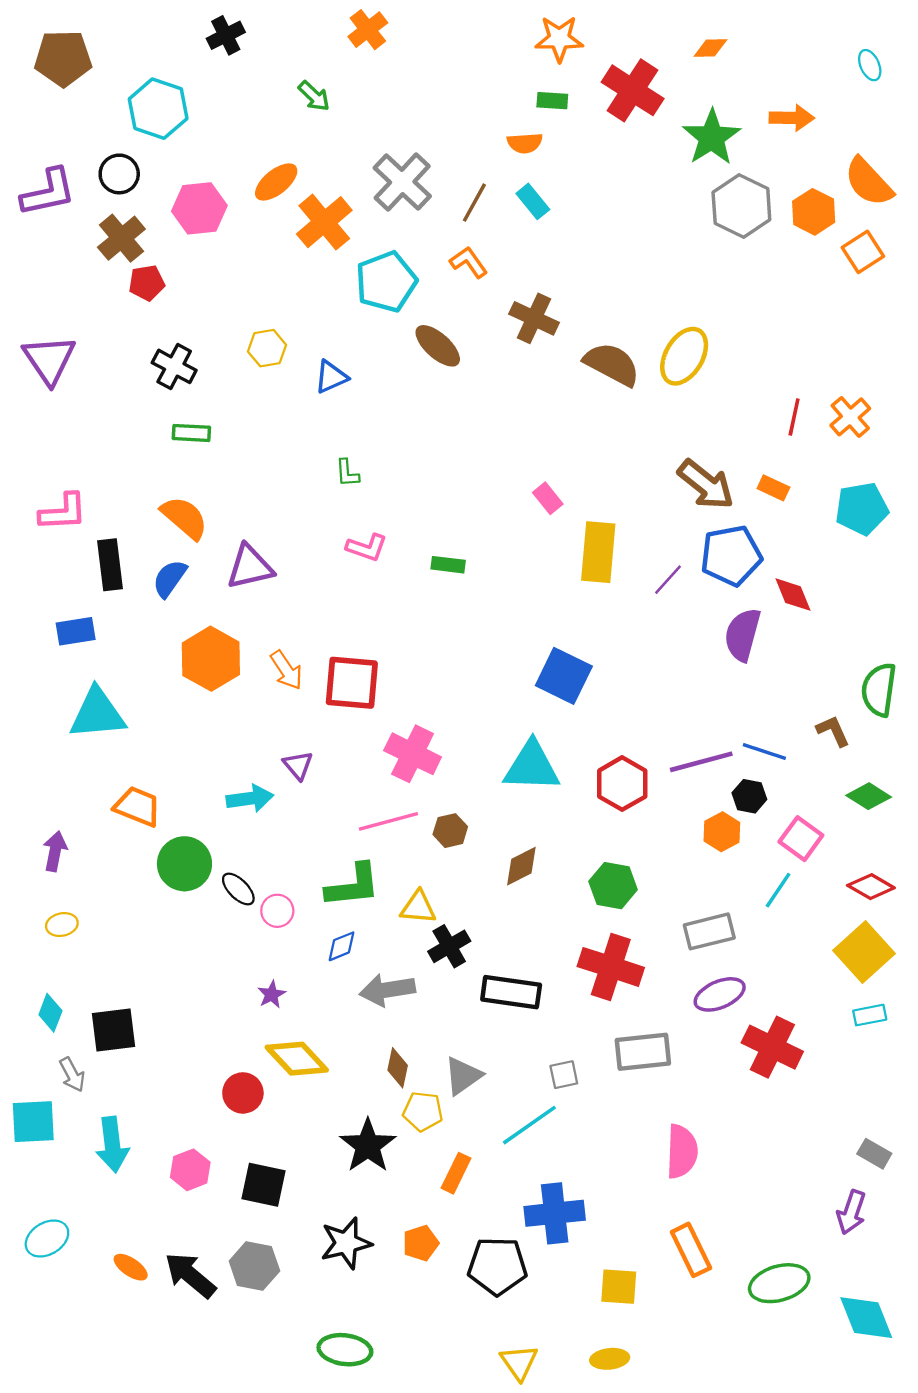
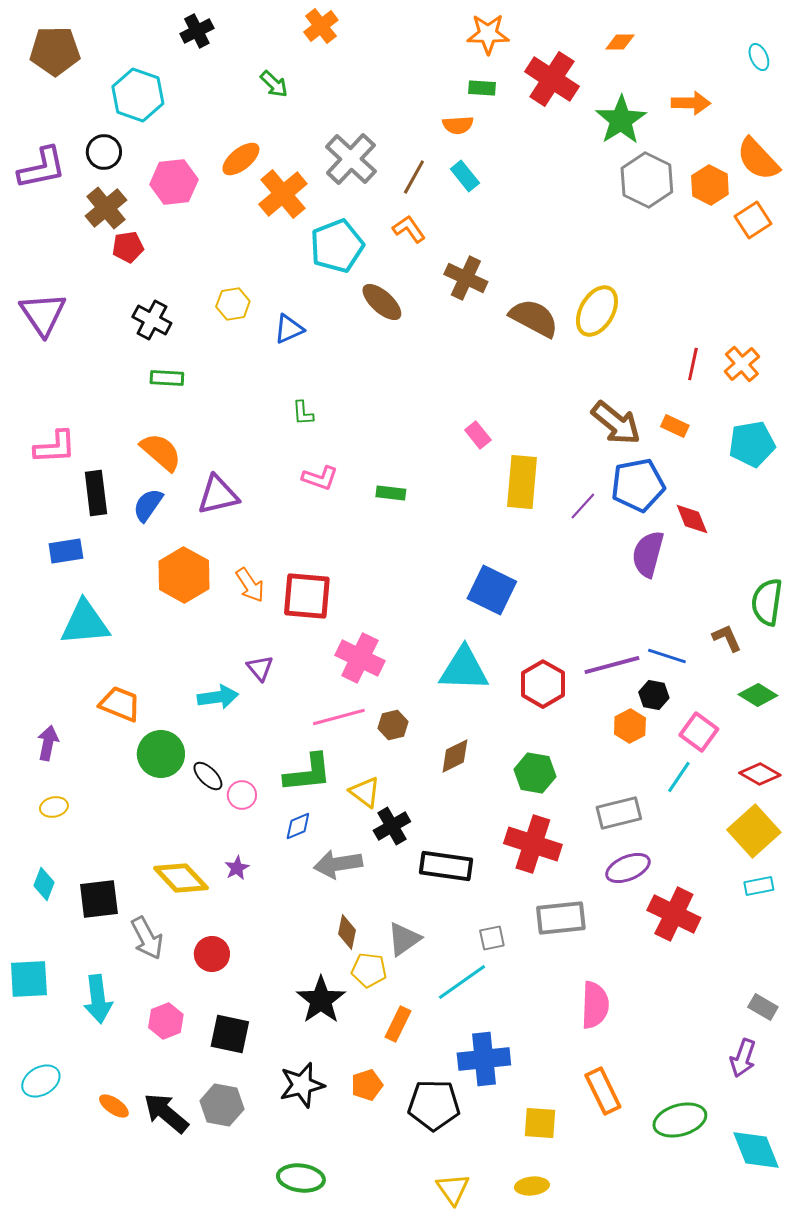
yellow triangle: (418, 907) -> (365, 792), turned 32
yellow diamond: (297, 1059) -> (181, 878), moved
gray arrow: (72, 1075) -> (147, 938), moved, size x1.4

